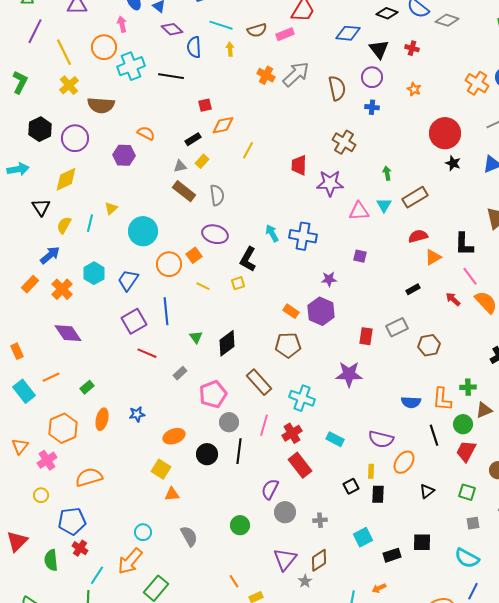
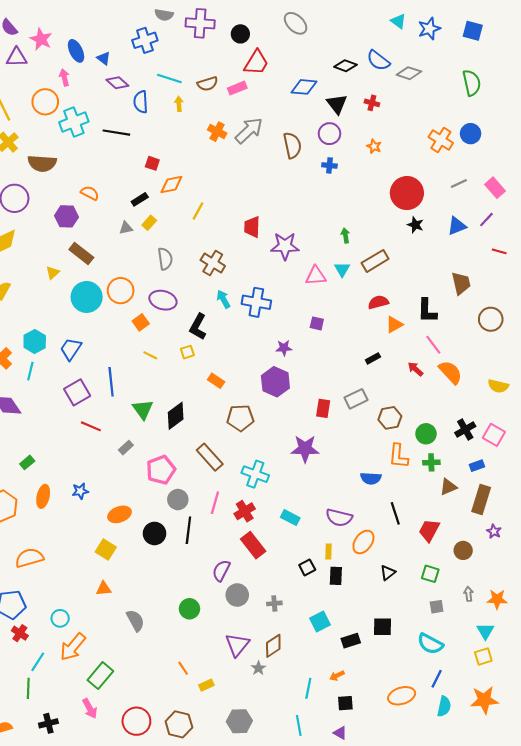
red square: (205, 105) -> (152, 163), turned 32
brown cross: (344, 142) -> (213, 263), moved
brown rectangle: (184, 191) -> (81, 253), moved
cyan line: (90, 223) -> (30, 371), moved
orange circle: (169, 264) -> (121, 291), moved
orange rectangle: (291, 311) -> (216, 381), moved
green triangle: (196, 337) -> (143, 409), size x1.5
orange L-shape: (442, 399) -> (398, 456), moved
green circle: (463, 424) -> (426, 434), moved
orange triangle: (172, 494) -> (104, 589), moved
cyan circle: (143, 532) -> (60, 618), moved

